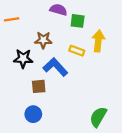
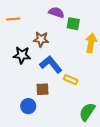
yellow rectangle: (77, 51) -> (71, 80), moved
brown square: (39, 86) -> (42, 89), moved

